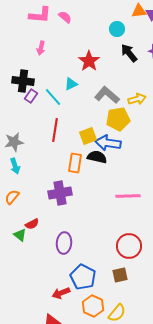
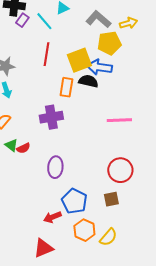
yellow square: (88, 136) -> (79, 60), size x1.4
green triangle: (20, 235) -> (11, 145), moved

